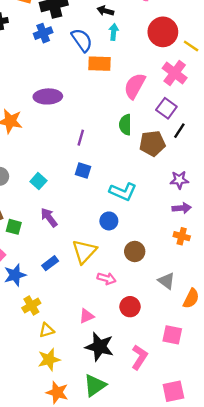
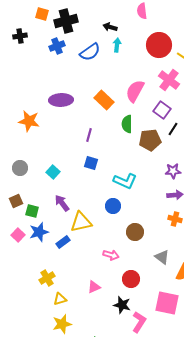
blue semicircle: (82, 40) -> (90, 52), turned 90
orange rectangle: (99, 64) -> (104, 100), moved, turned 42
yellow triangle: (84, 251) -> (81, 222), moved, turned 35
blue star: (15, 275) -> (39, 232), moved
pink square: (172, 335) -> (167, 303), size x1.4
black star: (99, 347) -> (122, 305), moved, size x0.7

